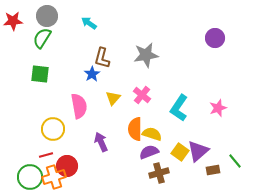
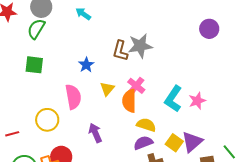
brown L-shape: (102, 58) -> (120, 51), moved
pink star: (218, 108) -> (197, 101), moved
orange semicircle: (135, 129) -> (129, 101), moved
red line: (46, 155) -> (12, 134), moved

